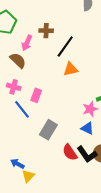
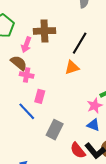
brown cross: (46, 31) -> (44, 31), size x1.5
black line: (65, 46) -> (80, 43), moved
pink cross: (14, 87) -> (27, 75), moved

